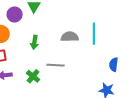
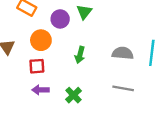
gray line: (56, 65) -> (123, 88), moved

